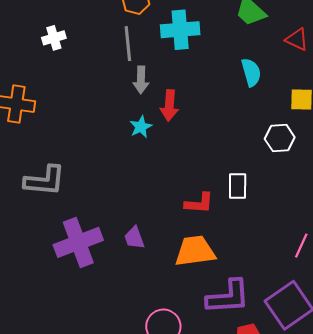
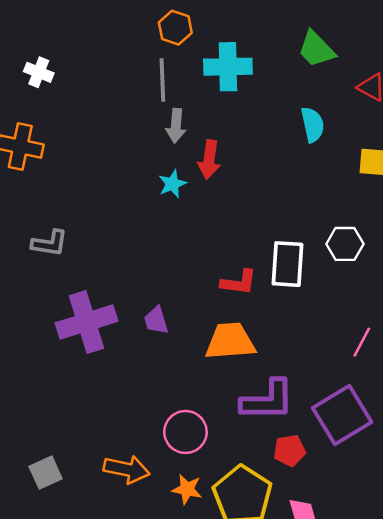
white cross: (54, 38) -> (39, 72), moved, turned 35
white hexagon: (280, 138) -> (345, 244), moved
gray L-shape: (45, 181) -> (50, 243), size x0.7
white rectangle: (238, 186) -> (287, 264), size x1.4

